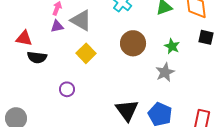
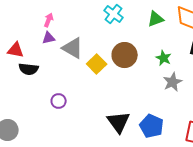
gray triangle: (81, 20) -> (73, 48), moved
yellow square: (86, 53) -> (97, 64), moved
gray star: (165, 72) -> (173, 82), moved

